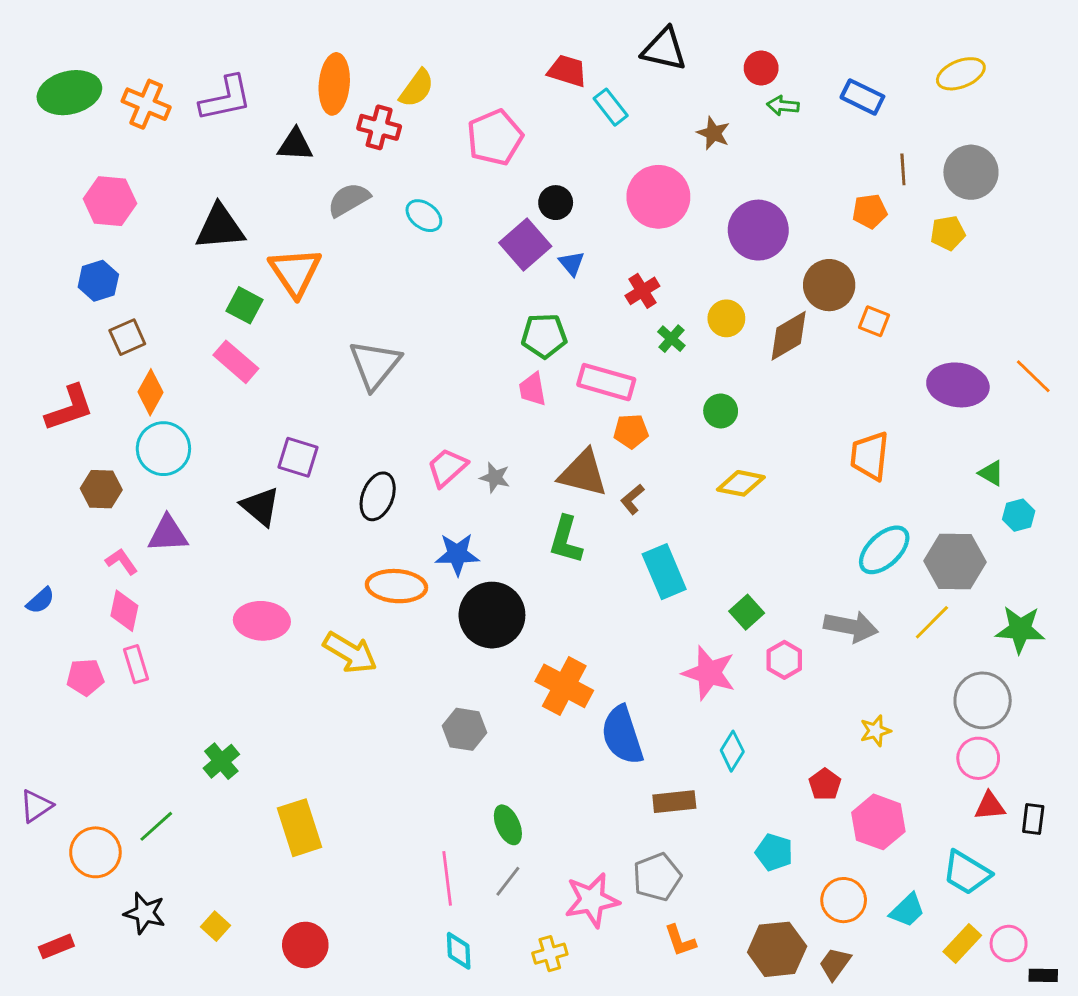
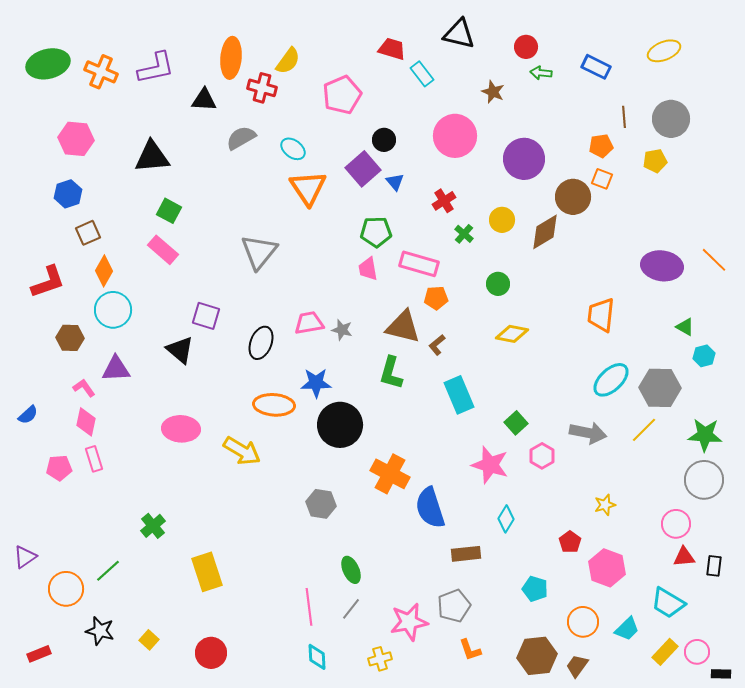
orange triangle: (295, 272) -> (308, 188), moved
orange square: (874, 321) -> (602, 179), moved
pink trapezoid: (447, 467) -> (309, 323), turned 32
gray circle: (983, 700) -> (704, 480), moved

